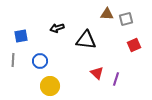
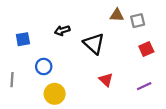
black triangle: (86, 40) -> (94, 44), turned 35
gray line: (13, 60) -> (12, 80), moved
purple line: (116, 79) -> (144, 86), moved, turned 48

